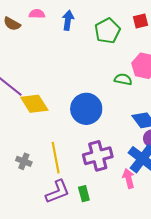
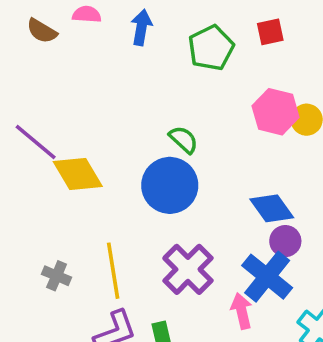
green semicircle: (123, 79) -> (184, 140), moved, turned 30
purple cross: (98, 156) -> (188, 269), turned -32

